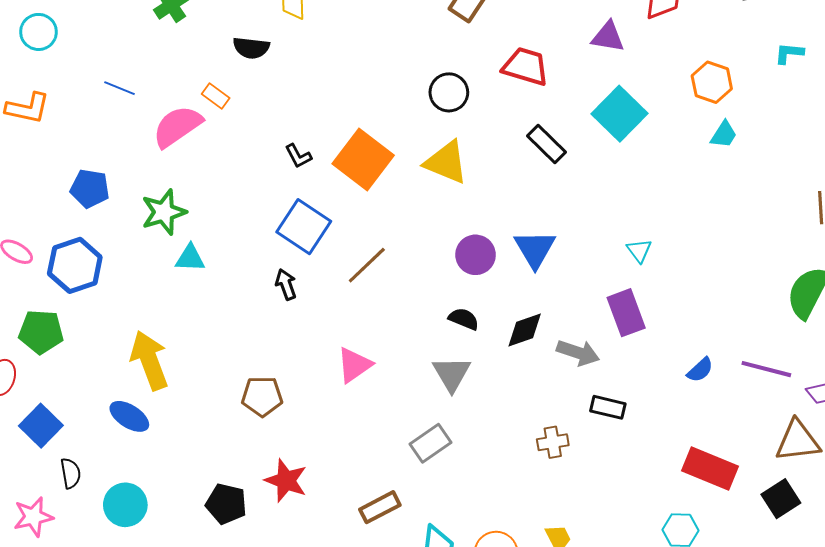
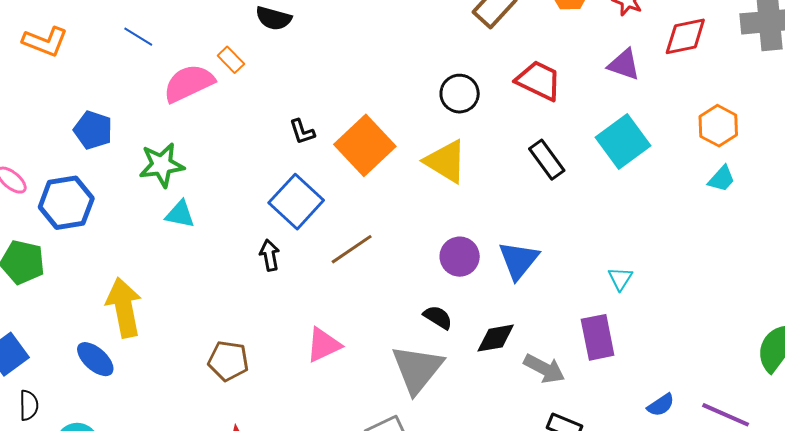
gray triangle: (452, 374) -> (417, 369), size x1.4

